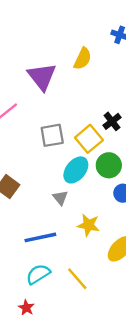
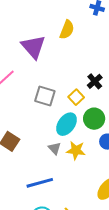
gray square: (52, 135) -> (45, 96), turned 30
yellow square: (89, 139) -> (76, 97), size x0.7
yellow star: (88, 225) -> (76, 150), moved

